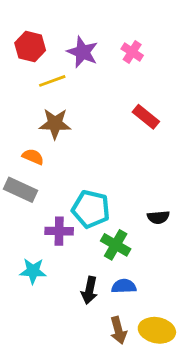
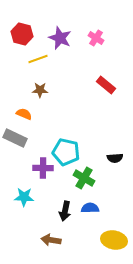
brown star: (55, 124) -> (40, 90), size x0.7
brown arrow: (118, 330) -> (51, 240), moved, turned 114

